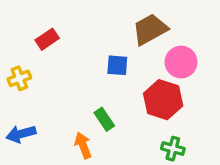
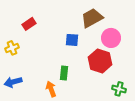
green rectangle: (104, 119) -> (64, 73), turned 40
green cross: (173, 149) -> (119, 89), moved

